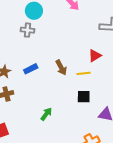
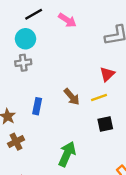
blue rectangle: (31, 69) -> (37, 106), turned -40
green arrow: (46, 114) -> (67, 154), size x1.5

